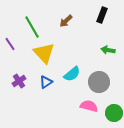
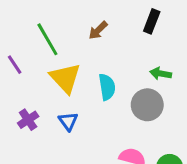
cyan semicircle: (72, 74) -> (107, 87), moved, turned -60
blue triangle: (46, 82) -> (68, 121), turned -32
gray circle: (99, 82) -> (147, 105), moved

